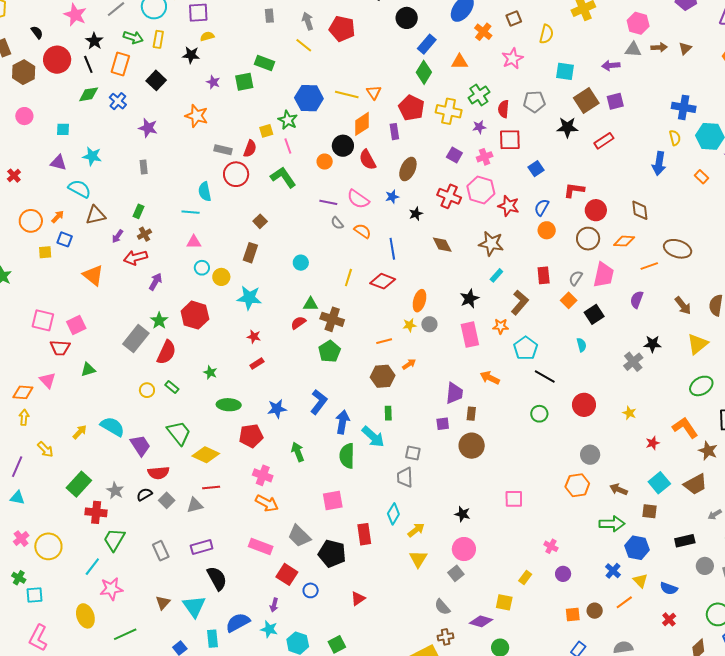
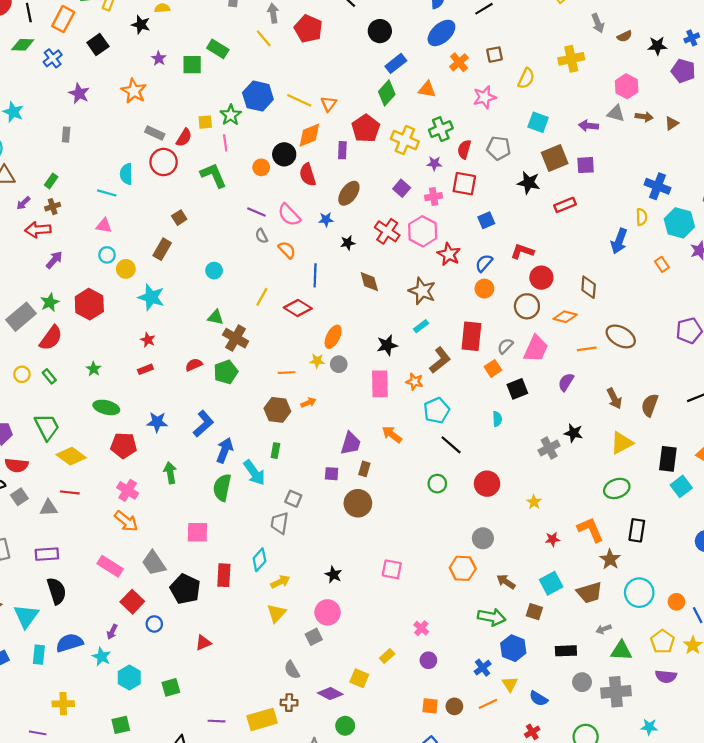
red rectangle: (544, 275) -> (471, 336), size x1.5
red semicircle: (298, 323) -> (194, 365), moved

